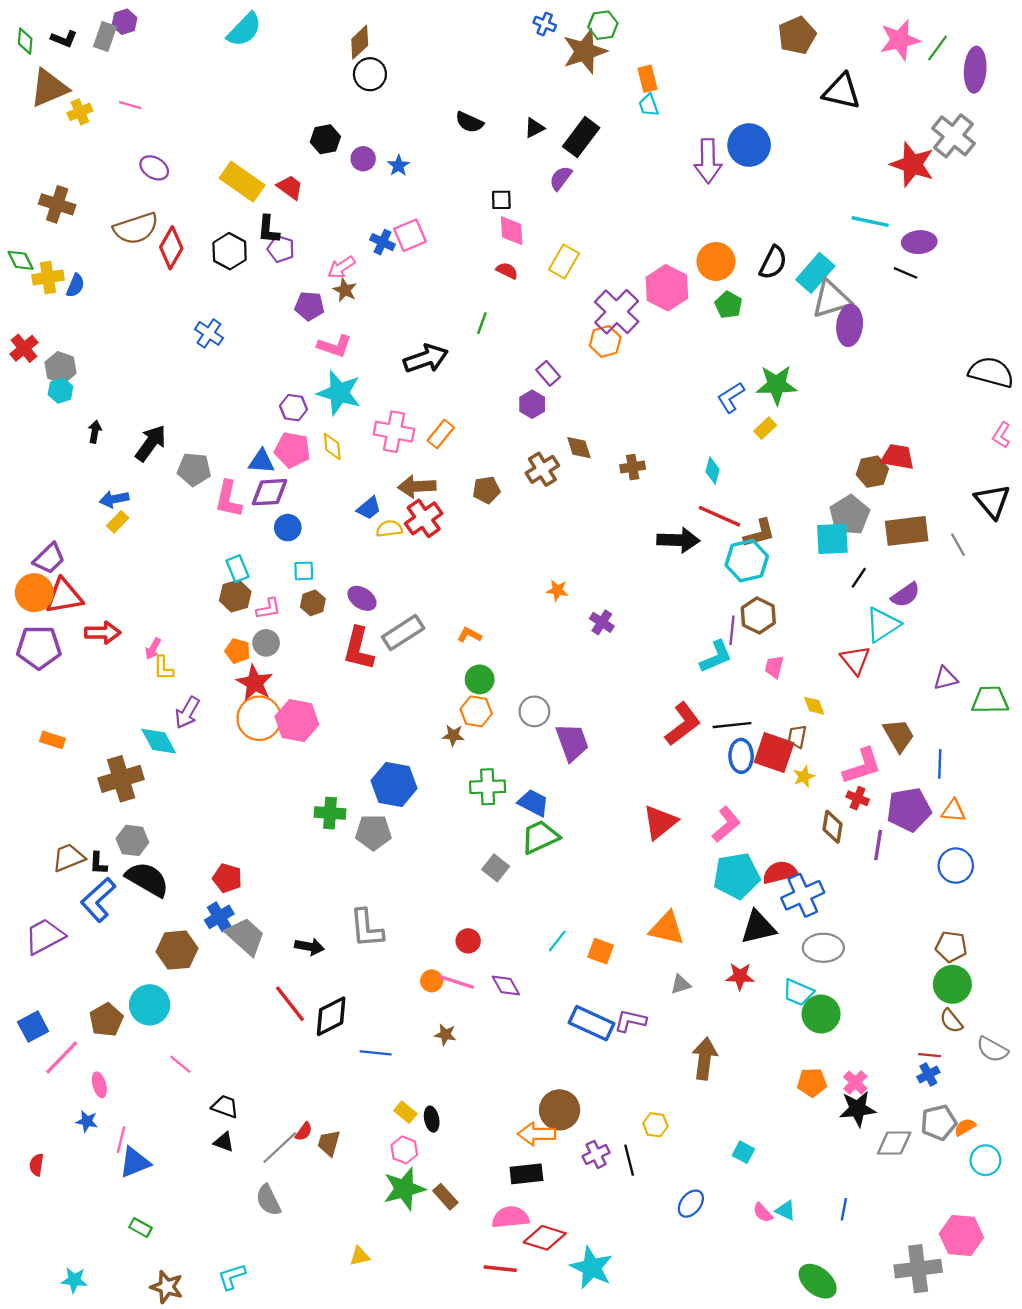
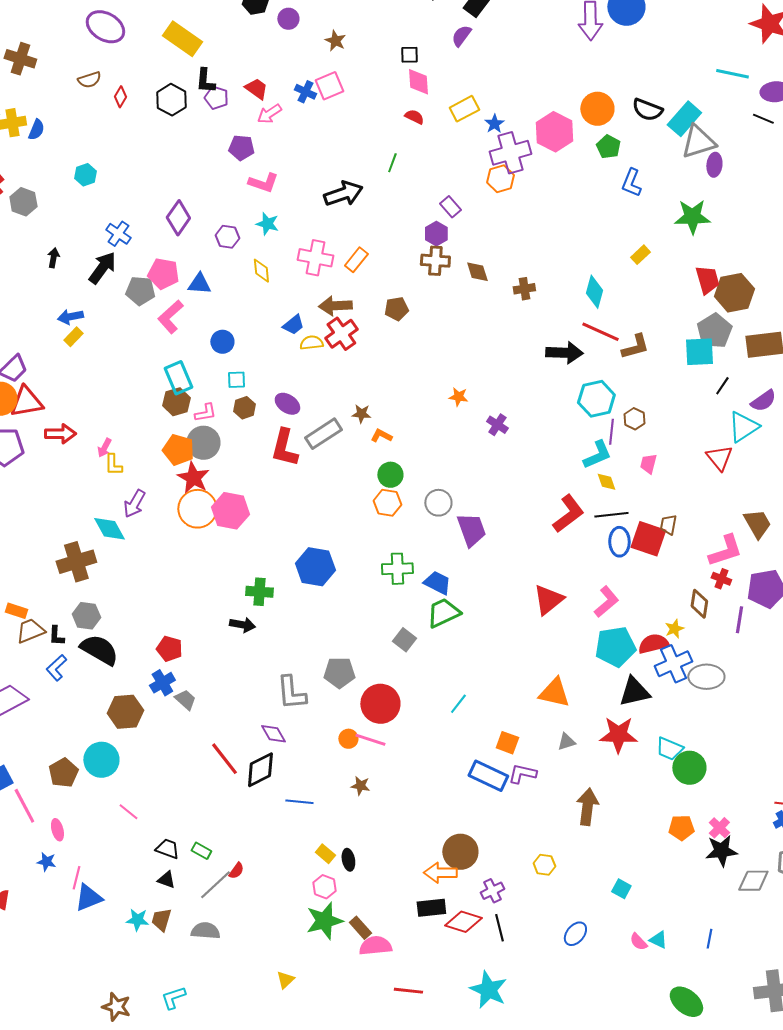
blue star: (399, 166) -> (494, 124), moved
purple ellipse: (154, 168) -> (105, 27), size x1.5
red trapezoid: (290, 187) -> (256, 89), moved
brown semicircle: (136, 228) -> (89, 80), size x0.6
red diamond: (171, 248) -> (120, 97), size x0.6
yellow rectangle: (564, 261) -> (464, 109), turned 32
black semicircle: (773, 263) -> (647, 110), turned 84
brown star: (345, 290) -> (335, 41), moved
purple cross: (617, 312) -> (510, 153), turned 30
purple ellipse: (850, 325) -> (714, 165), size x0.7
blue cross: (209, 333) -> (118, 234), moved
green star: (776, 385) -> (692, 217), moved
cyan hexagon: (61, 391) -> (85, 175), moved
cyan star: (339, 393) -> (267, 224), size x0.6
blue L-shape: (731, 397) -> (631, 183), moved, turned -36
pink pentagon: (292, 450) -> (163, 274), moved
red trapezoid: (898, 457) -> (707, 280), moved, turned 64
brown cross: (542, 469) -> (435, 261), moved, turned 36
cyan diamond: (713, 470) -> (594, 292), size x1.4
brown hexagon: (872, 472) -> (734, 293), size x1.4
purple diamond: (269, 492) -> (178, 218), moved, turned -52
pink L-shape: (228, 499) -> (170, 317), turned 36
cyan hexagon: (747, 561) -> (596, 399), moved
cyan rectangle: (238, 569) -> (178, 378), size x1.4
brown hexagon: (758, 615) -> (634, 419), size x0.7
gray circle: (266, 643) -> (203, 443), size x1.4
orange pentagon: (238, 651) -> (178, 450), size x1.4
yellow diamond: (814, 706) -> (606, 482), moved
brown star: (453, 735) -> (361, 414), moved
orange rectangle: (53, 740) -> (16, 611), moved
yellow star: (804, 776) -> (674, 629), moved
gray pentagon: (373, 832) -> (339, 673), moved
blue L-shape: (98, 900) -> (56, 668), size x0.7
gray trapezoid: (246, 936) -> (185, 700), size x0.6
red circle: (468, 941) -> (380, 704), size x1.8
black arrow: (309, 947) -> (242, 625), moved
gray ellipse: (823, 948) -> (706, 677), moved
orange square: (601, 951) -> (507, 743), moved
red star: (740, 976) -> (618, 735), size x1.5
purple diamond: (506, 985) -> (273, 734), moved
pink line: (62, 1057) -> (24, 806), turned -72
brown trapezoid: (329, 1143) -> (161, 920), moved
black line: (629, 1160) -> (499, 928), moved
gray semicircle: (268, 1200) -> (205, 931), turned 120
pink semicircle: (510, 1217) -> (375, 946), moved
green rectangle: (140, 1228) -> (201, 851), moved
red diamond: (545, 1238) -> (463, 922), moved
yellow triangle: (360, 1256) -> (285, 980), turned -30
cyan star: (74, 1280) -> (137, 920), moved

